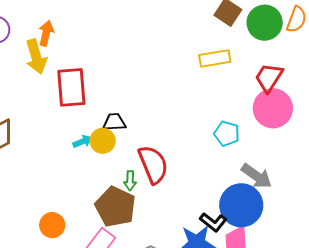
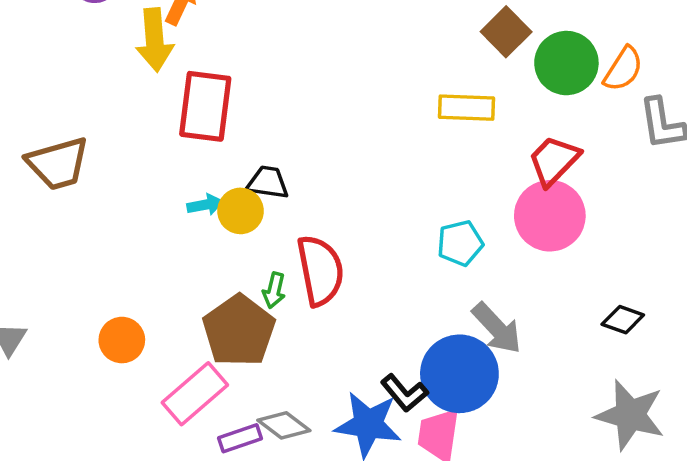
cyan pentagon: (227, 134) -> (460, 243), turned 30

